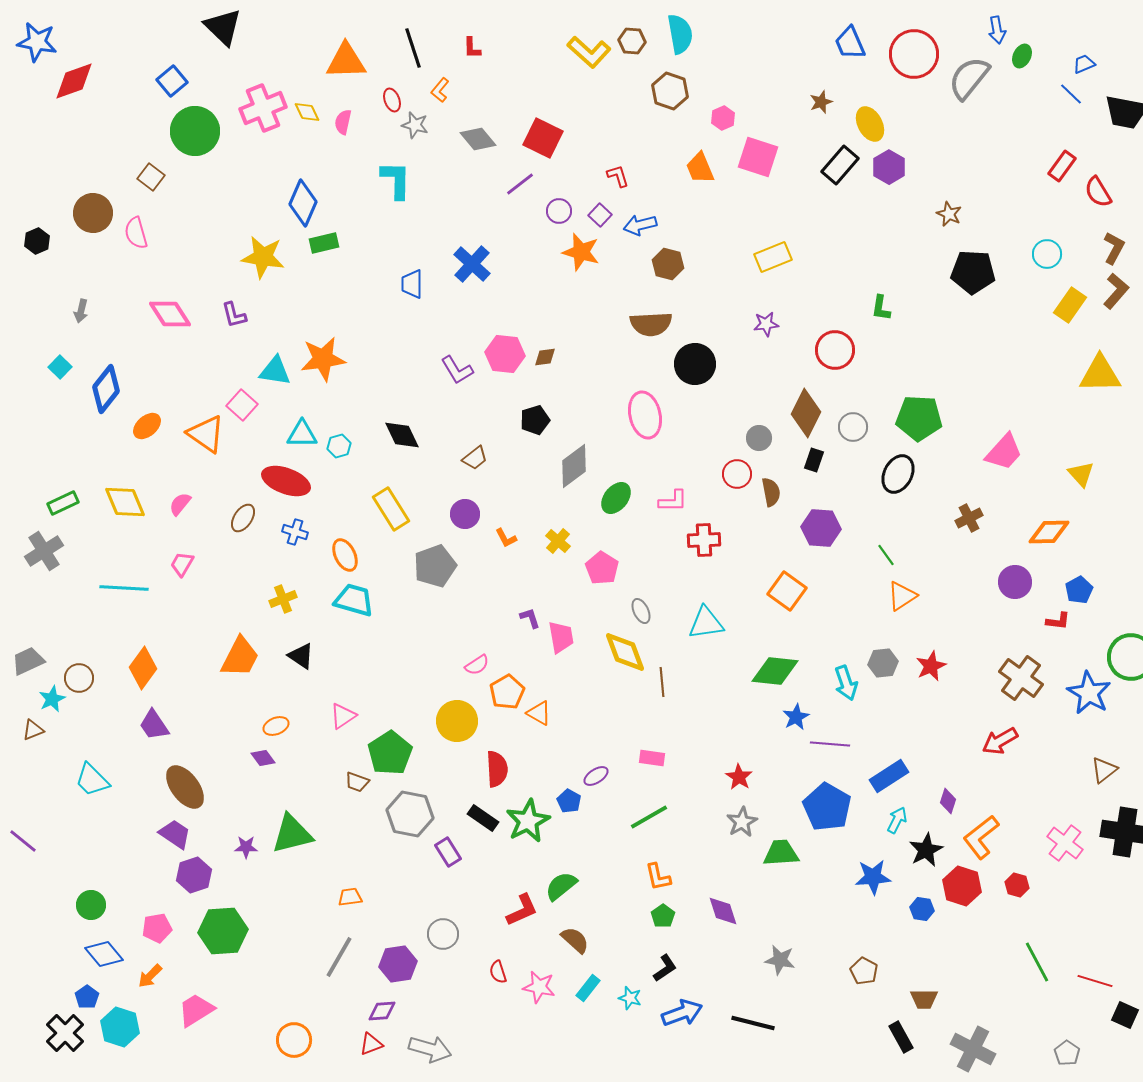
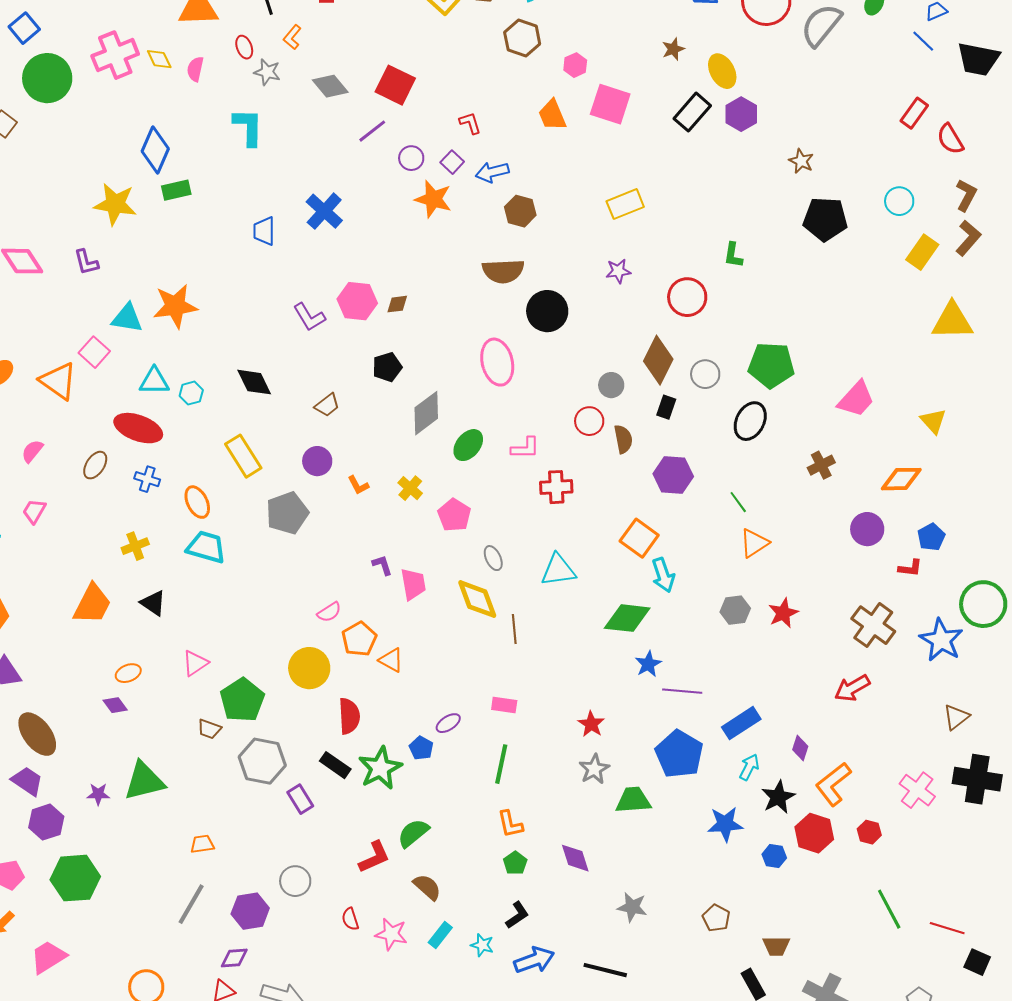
cyan arrow: (846, 683) -> (663, 575), moved
green line: (649, 817) -> (501, 764), turned -48

